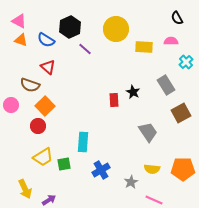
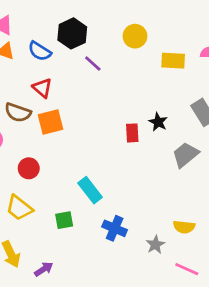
yellow circle: (116, 29) -> (135, 36), size x0.7
orange square: (45, 106) -> (51, 122), moved, turned 30
gray trapezoid: (148, 132) -> (185, 155), moved, turned -95
cyan rectangle: (83, 142) -> (90, 190), turned -42
yellow trapezoid: (43, 157) -> (19, 208), moved, turned 70
blue cross: (101, 170) -> (115, 228), turned -36

